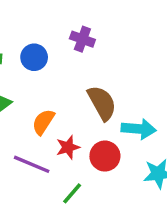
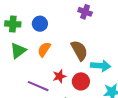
purple cross: (82, 39) -> (85, 12), moved
orange semicircle: (43, 122) -> (44, 49), moved

